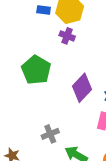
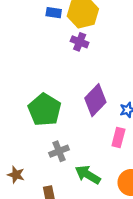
green pentagon: (36, 70) -> (45, 110), moved

